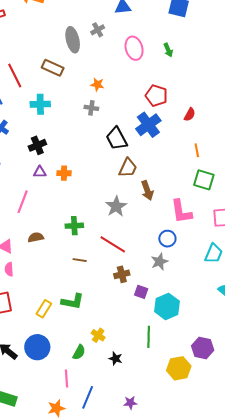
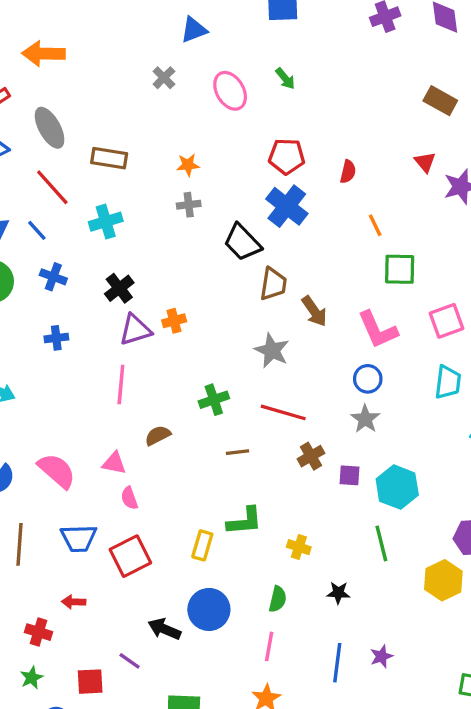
gray ellipse: (73, 40) -> (50, 128), moved
purple triangle: (40, 172) -> (135, 330), size x1.5
yellow cross: (98, 335) -> (299, 547), moved
pink line: (66, 379) -> (269, 646), turned 30
blue line: (88, 397) -> (337, 663), moved

